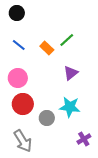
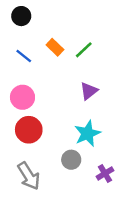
orange rectangle: (47, 48) -> (55, 47), moved
cyan star: (70, 107) -> (87, 133), turned -30
gray circle: (47, 118) -> (71, 160), moved

